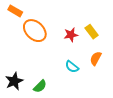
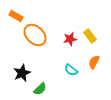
black star: (14, 81) -> (22, 73), moved

